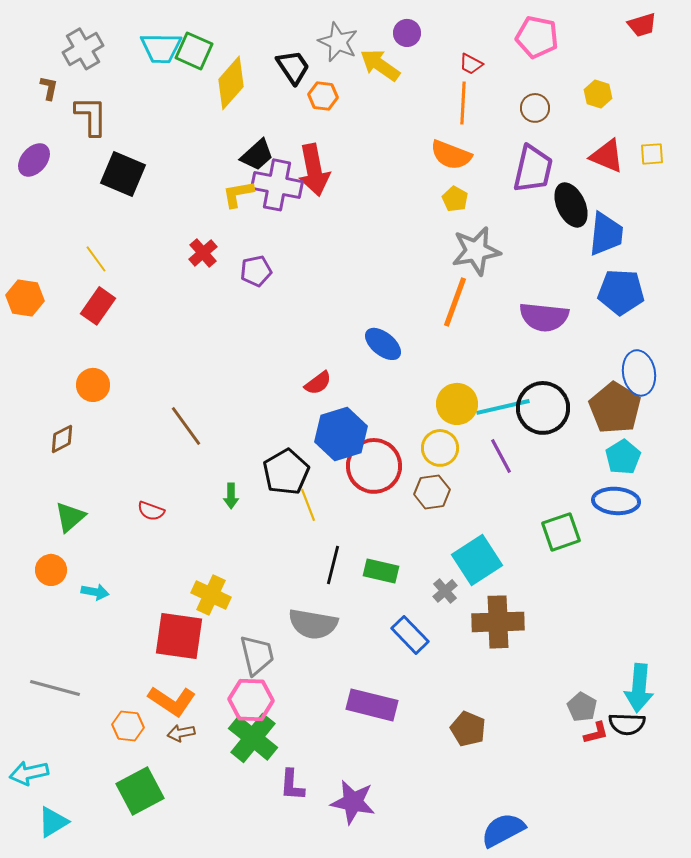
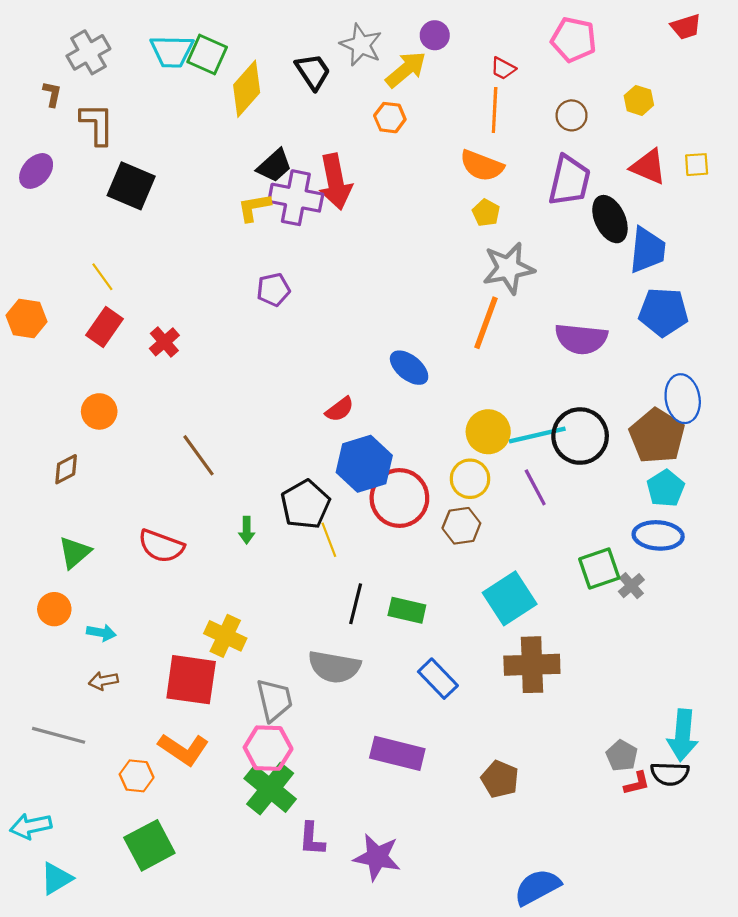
yellow arrow: (380, 65) -> (406, 69), turned 105
orange hexagon: (323, 96) -> (390, 118), moved
red cross: (203, 253) -> (164, 342), moved
red semicircle: (151, 511) -> (161, 546), size x1.6
gray cross: (445, 591) -> (631, 586), moved
brown arrow: (181, 733) -> (103, 681), moved

